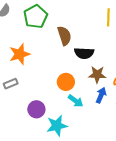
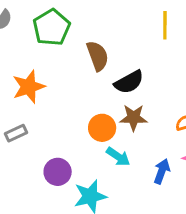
black semicircle: (84, 53) -> (129, 82), turned -30
brown star: (97, 75) -> (134, 118), moved
blue arrow: (101, 95) -> (162, 171), moved

